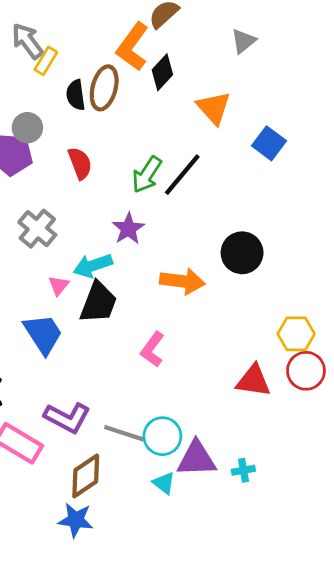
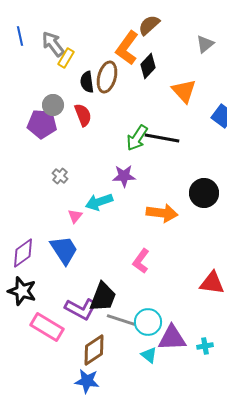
red semicircle: (80, 163) -> (83, 115), moved
black line: (182, 175) -> (162, 138), turned 60
gray cross: (37, 229) -> (60, 176), size x0.6
purple star: (128, 229) -> (124, 176), turned 30
black trapezoid: (98, 303) -> (103, 297), moved

